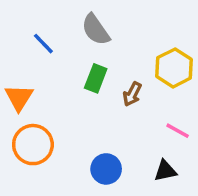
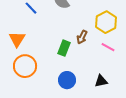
green rectangle: (96, 78) -> (64, 48), moved
pink line: (178, 131) -> (108, 47), moved

